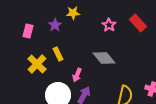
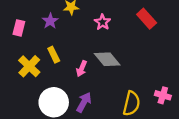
pink star: (109, 25) -> (102, 22), moved
pink arrow: (77, 75) -> (82, 69), moved

